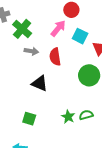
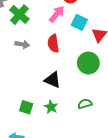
gray arrow: (31, 51) -> (22, 44), moved
black triangle: (40, 83) -> (53, 80), moved
green star: (68, 117) -> (51, 107), moved

